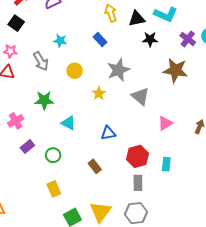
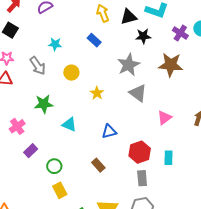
gray star: (118, 70) -> (129, 65), moved
green circle: (53, 155) -> (54, 166), moved

